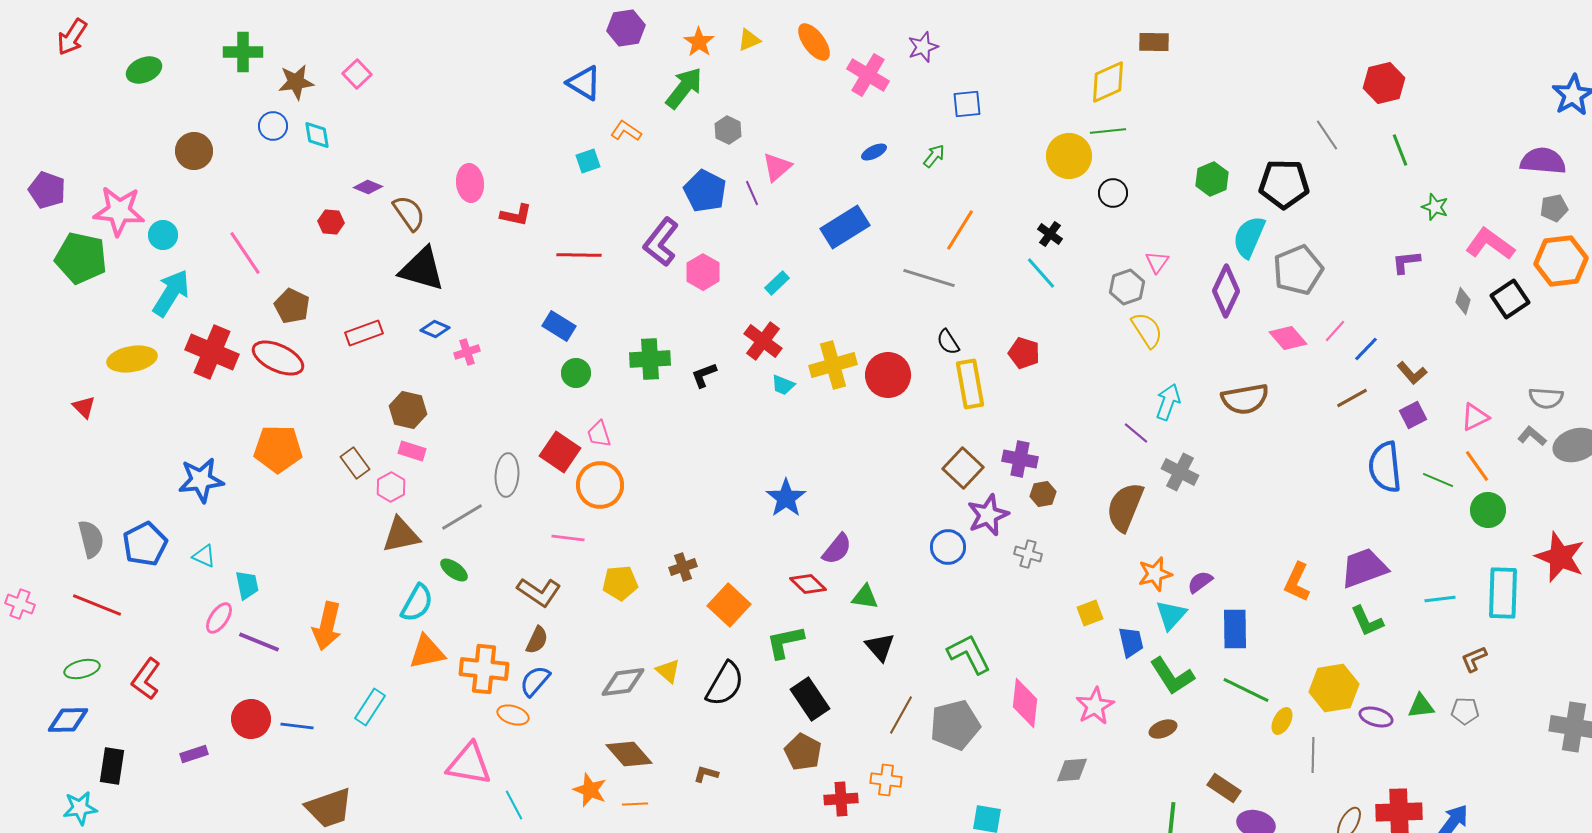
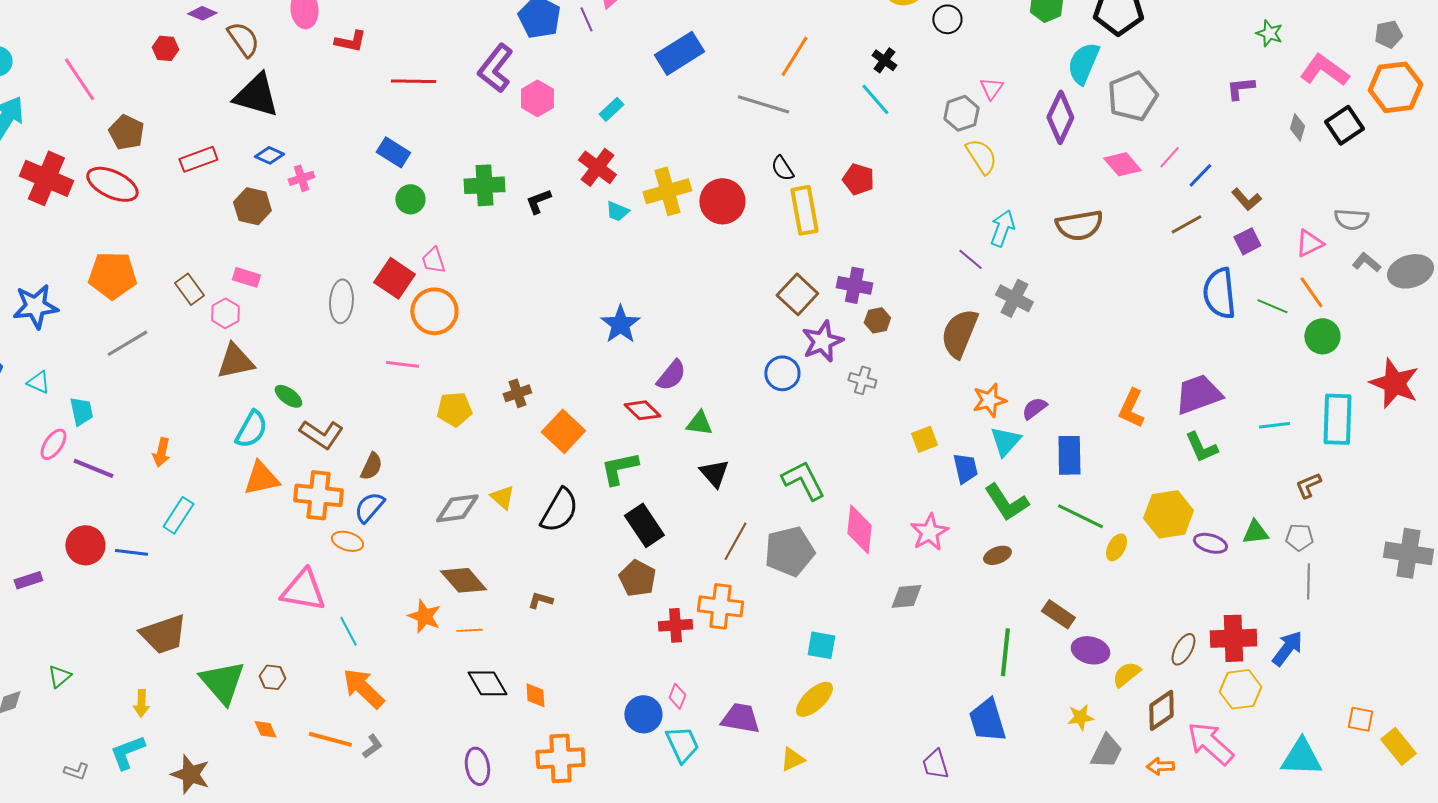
gray semicircle: (1546, 398) -> (1351, 219), moved
brown hexagon: (408, 410) -> (252, 206), moved
gray line: (462, 517) -> (127, 343), moved
brown L-shape: (539, 592) -> (321, 434), moved
orange arrow: (327, 626) -> (161, 452), size x0.6
cyan rectangle: (370, 707) -> (178, 515), moved
gray line: (1313, 755) -> (1308, 581), moved
orange cross: (886, 780) -> (720, 606), size x1.4

